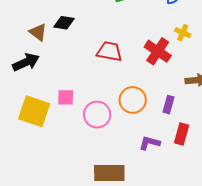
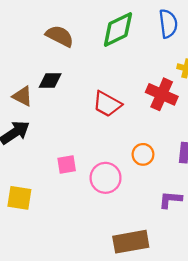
red trapezoid: (109, 51) -> (107, 104), turned -152
orange circle: (133, 100) -> (143, 154), size x0.7
yellow square: (34, 111) -> (19, 198), moved, size x0.7

